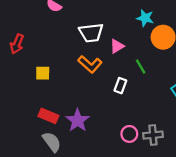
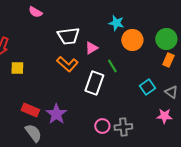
yellow square: (43, 73) -> (17, 68), moved
white rectangle: (120, 86) -> (94, 83), size x1.6

